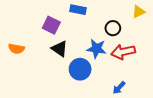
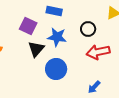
black triangle: (60, 49) -> (36, 49), turned 36
blue star: (96, 49) -> (57, 37), moved

